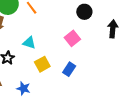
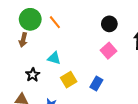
pink square: (72, 38) -> (108, 51), moved

